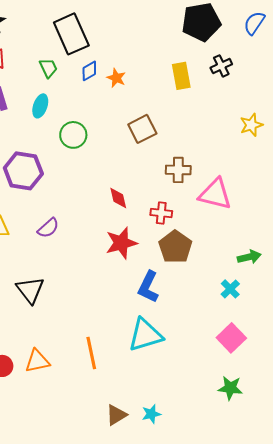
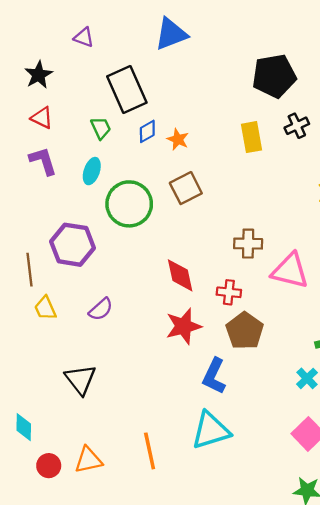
brown square: (142, 129) -> (186, 188), moved
green circle: (73, 135) -> (129, 204), size x1.5
red diamond: (118, 198) -> (180, 275), size x1.4

